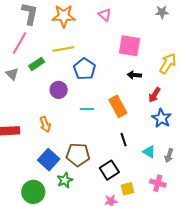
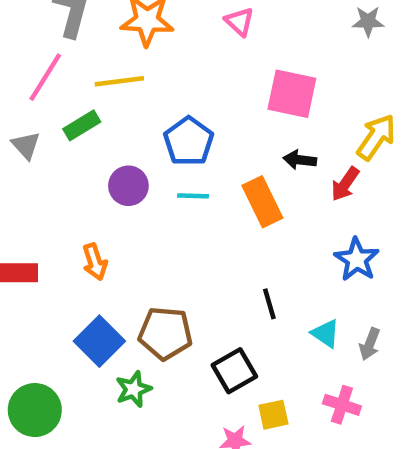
yellow line: (63, 49) -> (119, 81), moved
red arrow: (154, 95) -> (345, 184), moved
orange rectangle: (118, 106) -> (262, 202), moved
cyan line: (87, 109) -> (193, 196), moved
green circle: (33, 192) -> (35, 410), moved

